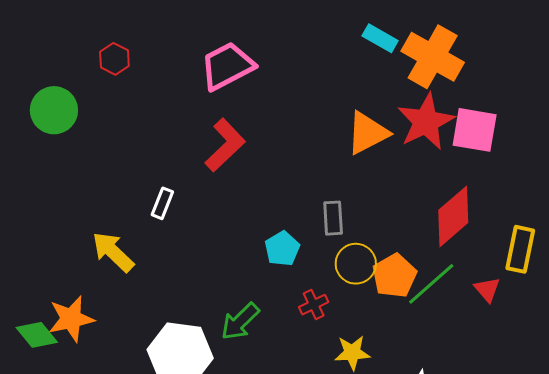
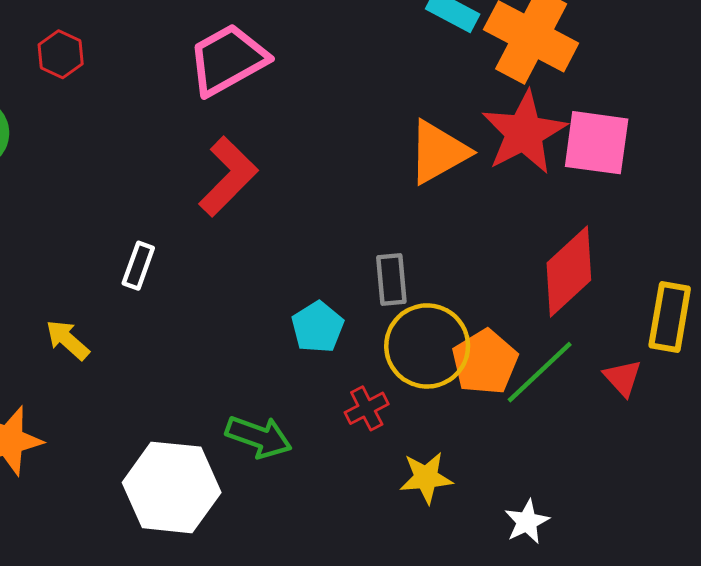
yellow arrow: (113, 252) -> (68, 340), size x0.7
yellow circle: (356, 264) -> (427, 346), size x1.4
green arrow: (240, 322) -> (259, 437), turned -114

